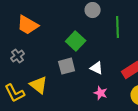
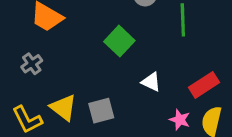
gray square: (67, 66) -> (101, 111), moved
pink star: (101, 93) -> (180, 120), moved

